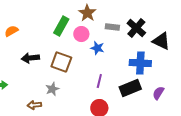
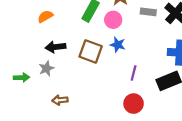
orange semicircle: (11, 31) -> (45, 16), moved
blue star: (97, 48) -> (118, 45), moved
gray star: (52, 89) -> (46, 68), moved

